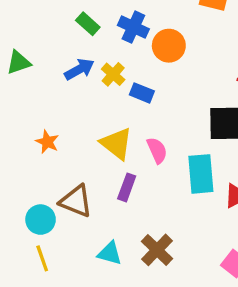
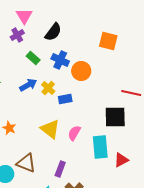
blue rectangle: (142, 93) -> (65, 99), turned -32
pink semicircle: (157, 150) -> (74, 133), turned -126
purple rectangle: (127, 187) -> (60, 169), moved

